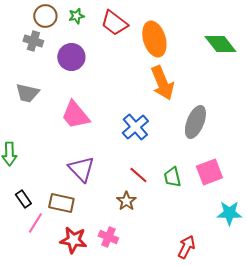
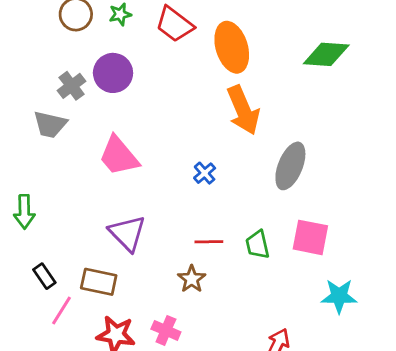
gray cross: (33, 41) -> (72, 86), moved, turned 36
green diamond: (220, 44) -> (326, 54), turned -48
blue cross: (135, 127) -> (205, 173), size x0.6
pink square: (209, 172) -> (310, 237), turned 32
red line: (138, 175) -> (209, 242), turned -42

